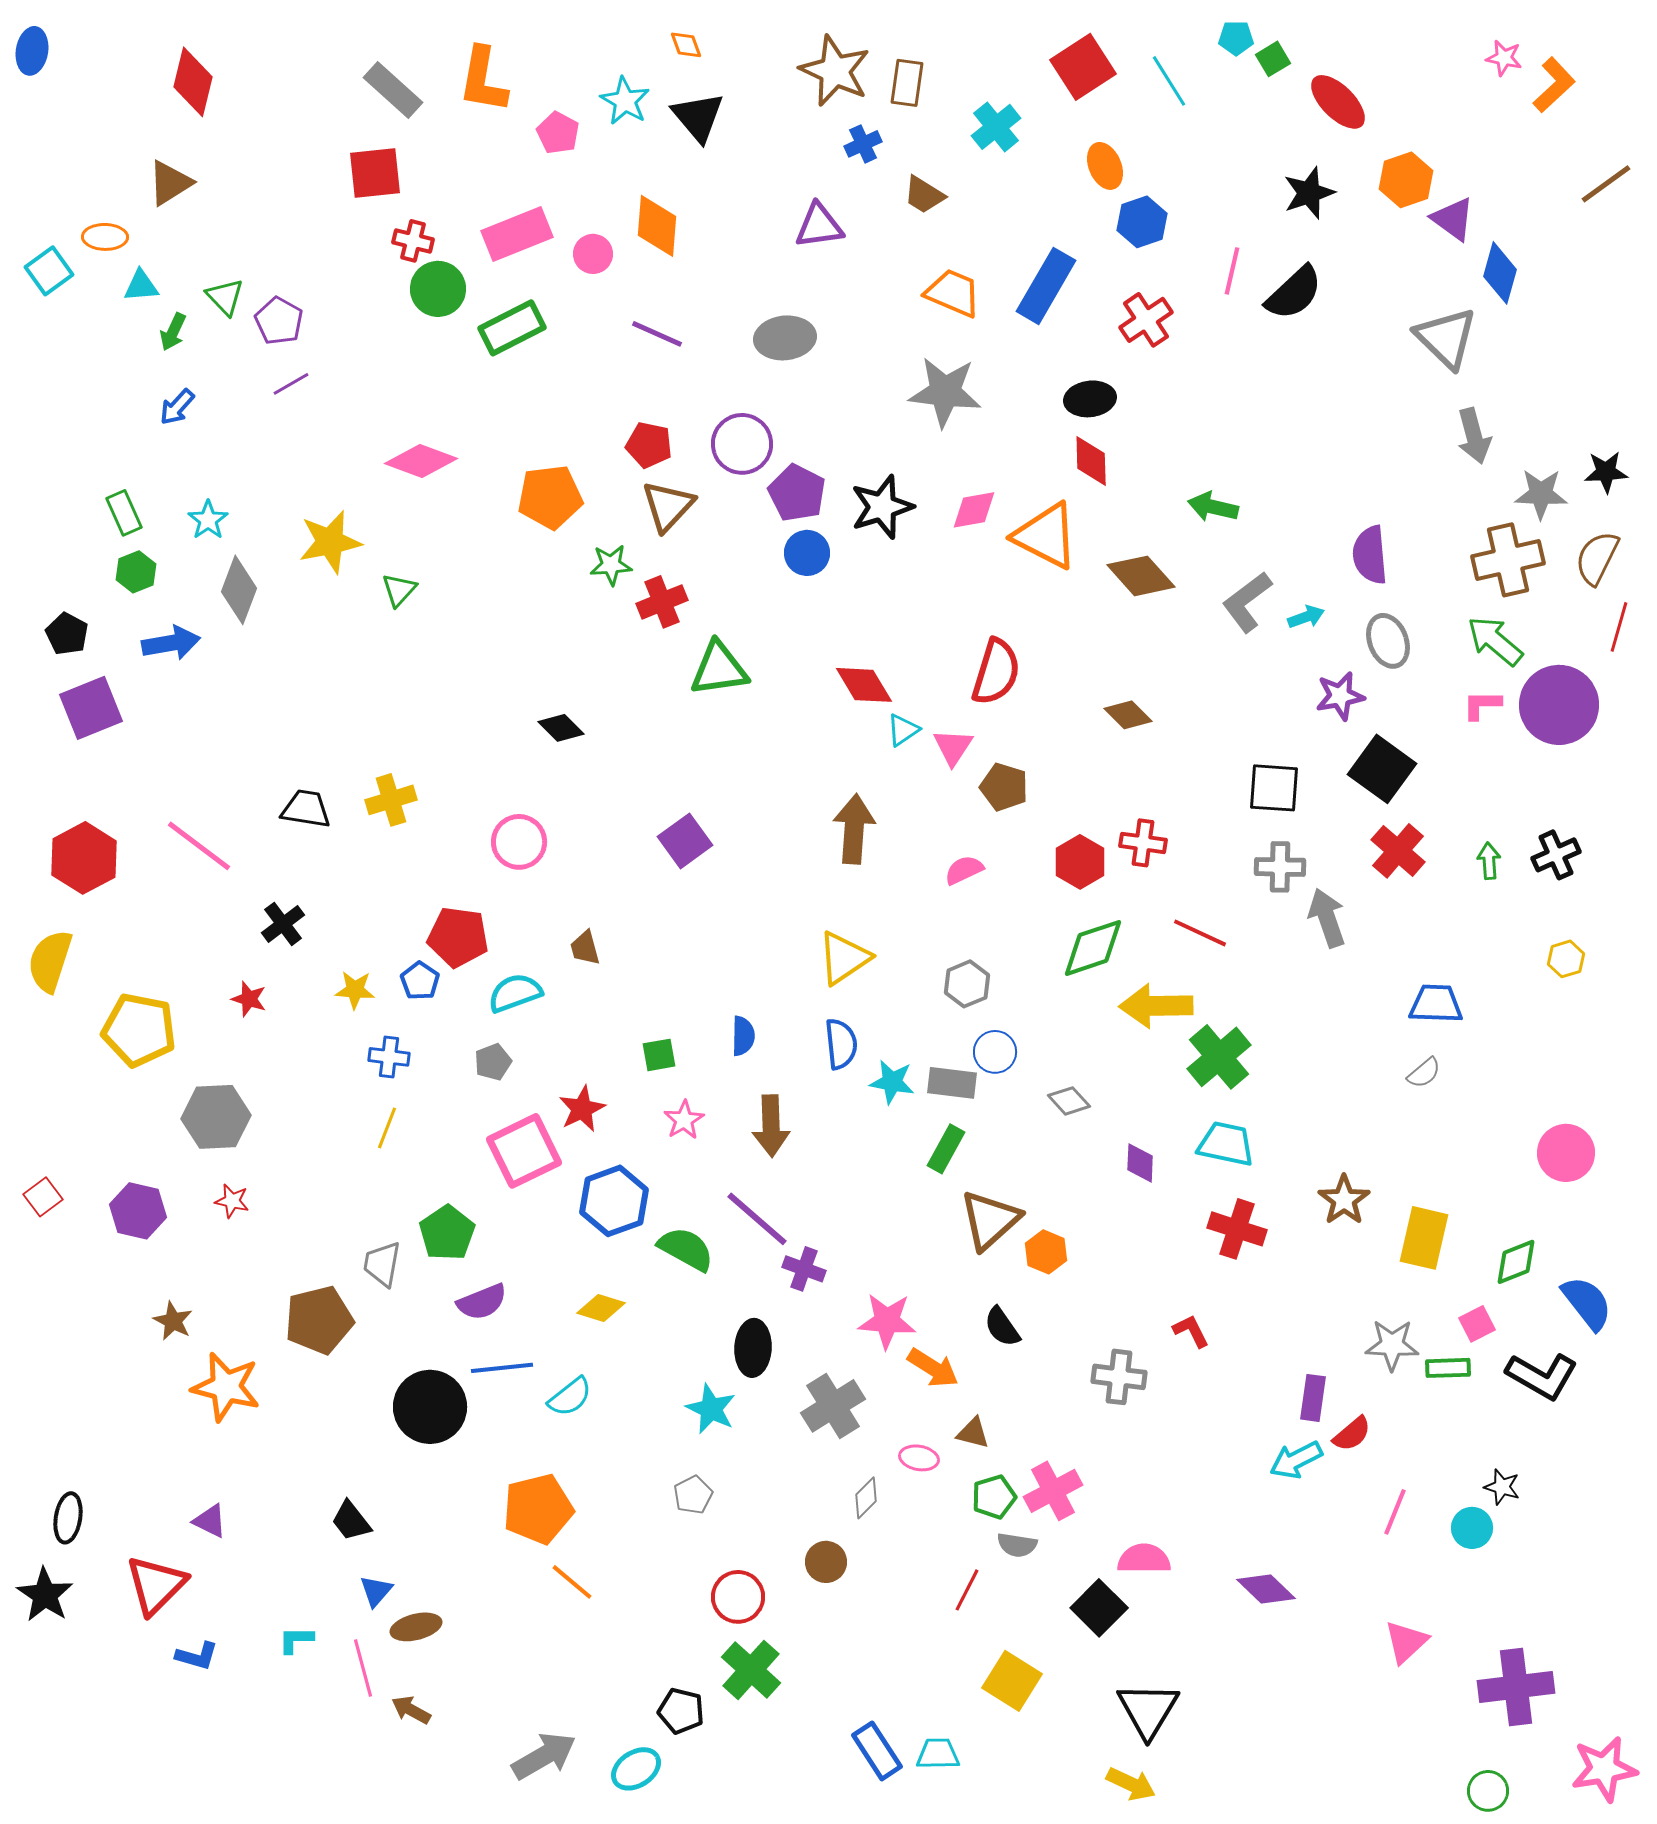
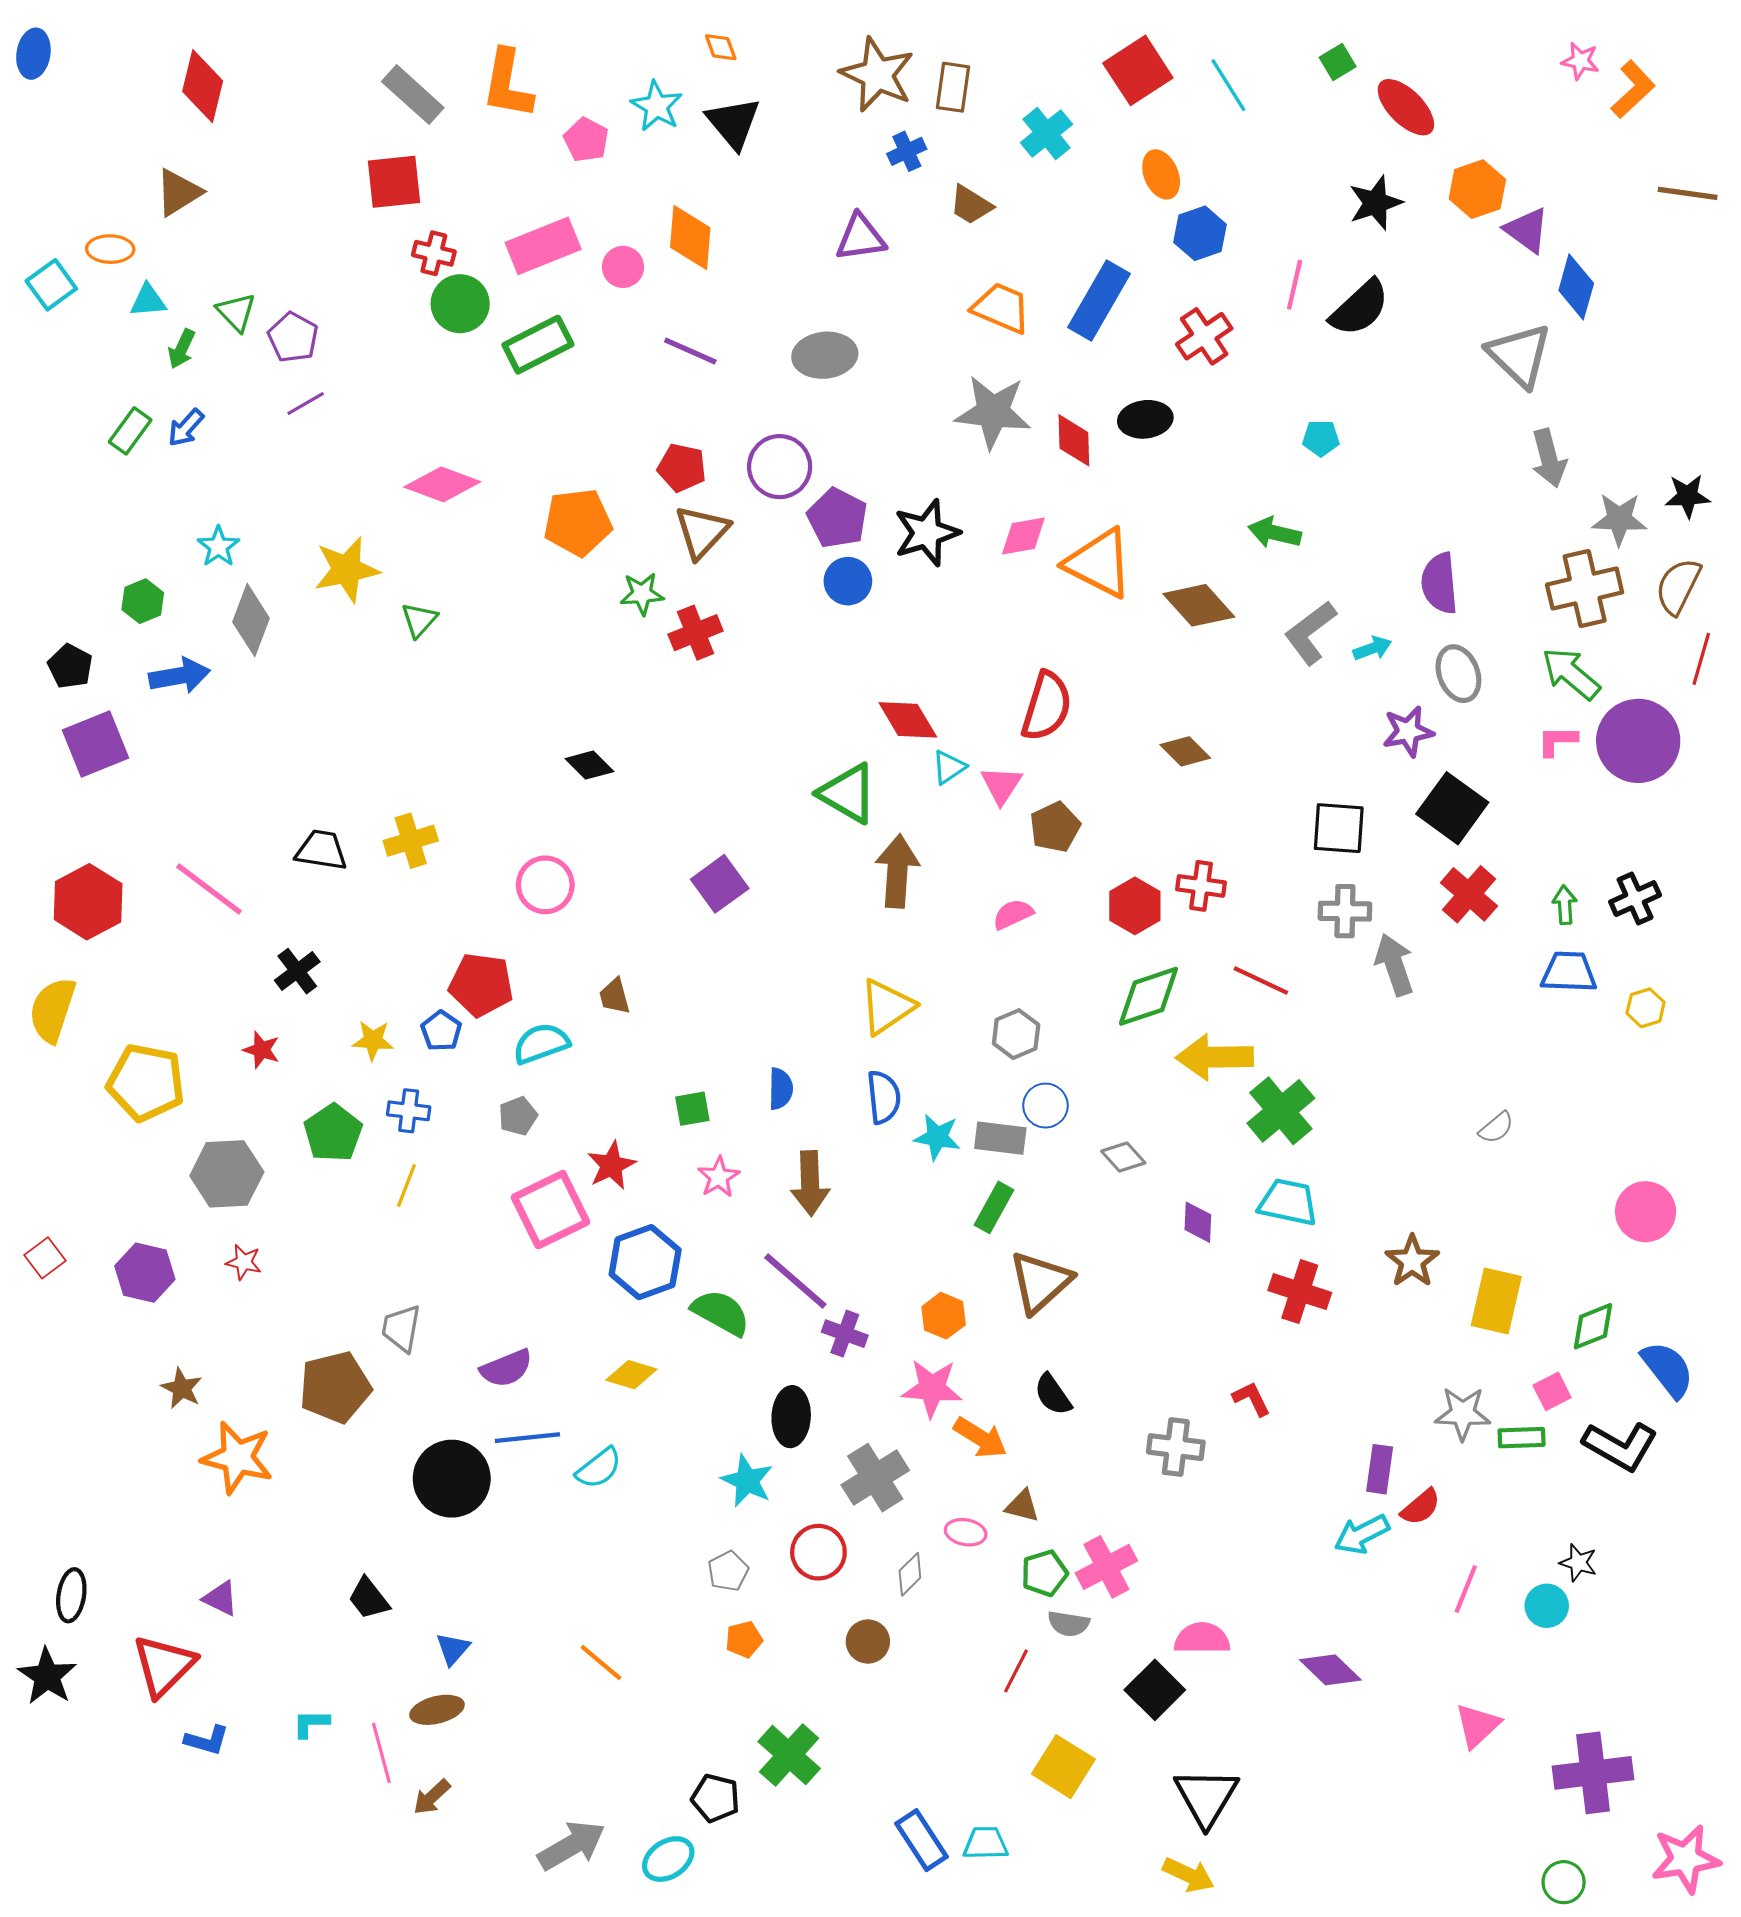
cyan pentagon: (1236, 38) -> (1321, 438), moved
brown line: (1606, 184) -> (1688, 193), turned 44
red diamond: (1091, 461) -> (1074, 440), moved
green rectangle: (124, 513) -> (130, 431), moved, turned 60
green triangle: (719, 669) -> (848, 793), moved, turned 38
brown pentagon: (1004, 787) -> (1055, 827), turned 30
blue trapezoid: (1436, 1004) -> (1569, 972), moved
green pentagon: (447, 1233) -> (333, 1133), moved
orange hexagon: (1046, 1252) -> (944, 1316), moved
orange pentagon: (538, 1509) -> (744, 1639), moved, size x0.5
blue triangle: (376, 1591) -> (453, 1649), moved
red circle: (738, 1597) -> (818, 1552), moved
brown arrow: (411, 1710) -> (432, 1797), turned -72

